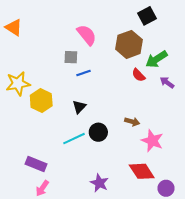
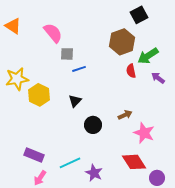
pink semicircle: (87, 35) -> (53, 33), moved
red semicircle: (139, 75) -> (131, 71), turned 32
brown arrow: (132, 122) -> (125, 115), turned -40
cyan line: (74, 139) -> (70, 163), moved

